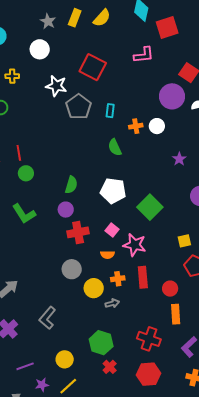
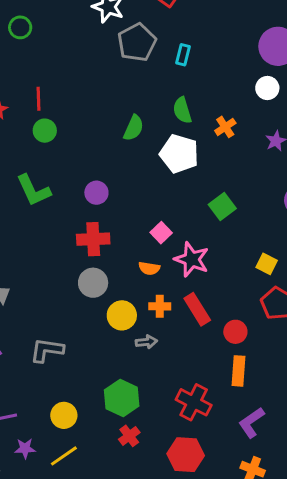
orange cross: (136, 126) -> (225, 127), moved, turned -32
white circle: (157, 126) -> (267, 88), moved
green semicircle: (71, 185) -> (134, 128), moved
white pentagon: (113, 191) -> (179, 154), moved
green square: (150, 207) -> (222, 207), size x0.7
red cross: (78, 232) -> (93, 239), moved
yellow square: (184, 241) -> (267, 264), turned 32
red rectangle: (143, 277) -> (197, 309), turned -35
gray L-shape: (47, 318) -> (47, 350), turned 50

